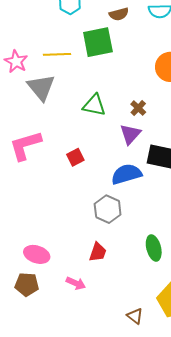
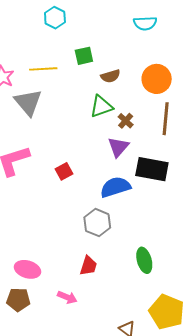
brown semicircle: (119, 14) -> (110, 76), moved
green square: (98, 42) -> (84, 56), size x0.6
green triangle: (94, 105) -> (101, 106), moved, turned -30

